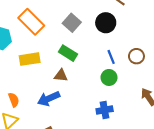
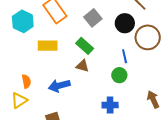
brown circle: (136, 56) -> (148, 37), moved, size x1.6
brown triangle: (61, 75) -> (82, 66), moved

